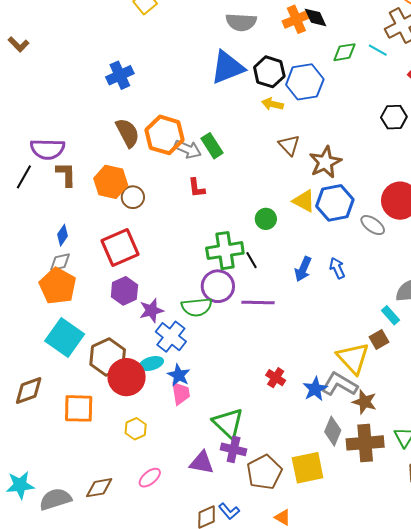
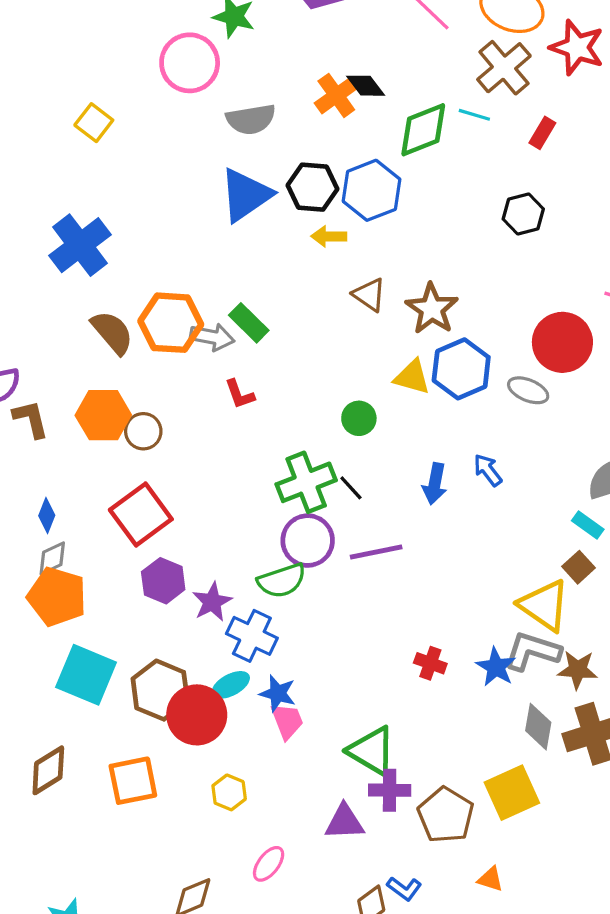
green diamond: (345, 52) -> (423, 130), size x1.5
blue cross: (120, 75) -> (80, 245), size x1.4

